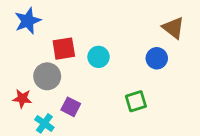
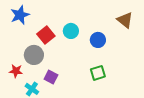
red square: (64, 49) -> (46, 35), turned -30
cyan circle: (98, 57) -> (71, 31), moved
blue circle: (157, 58) -> (98, 40), moved

